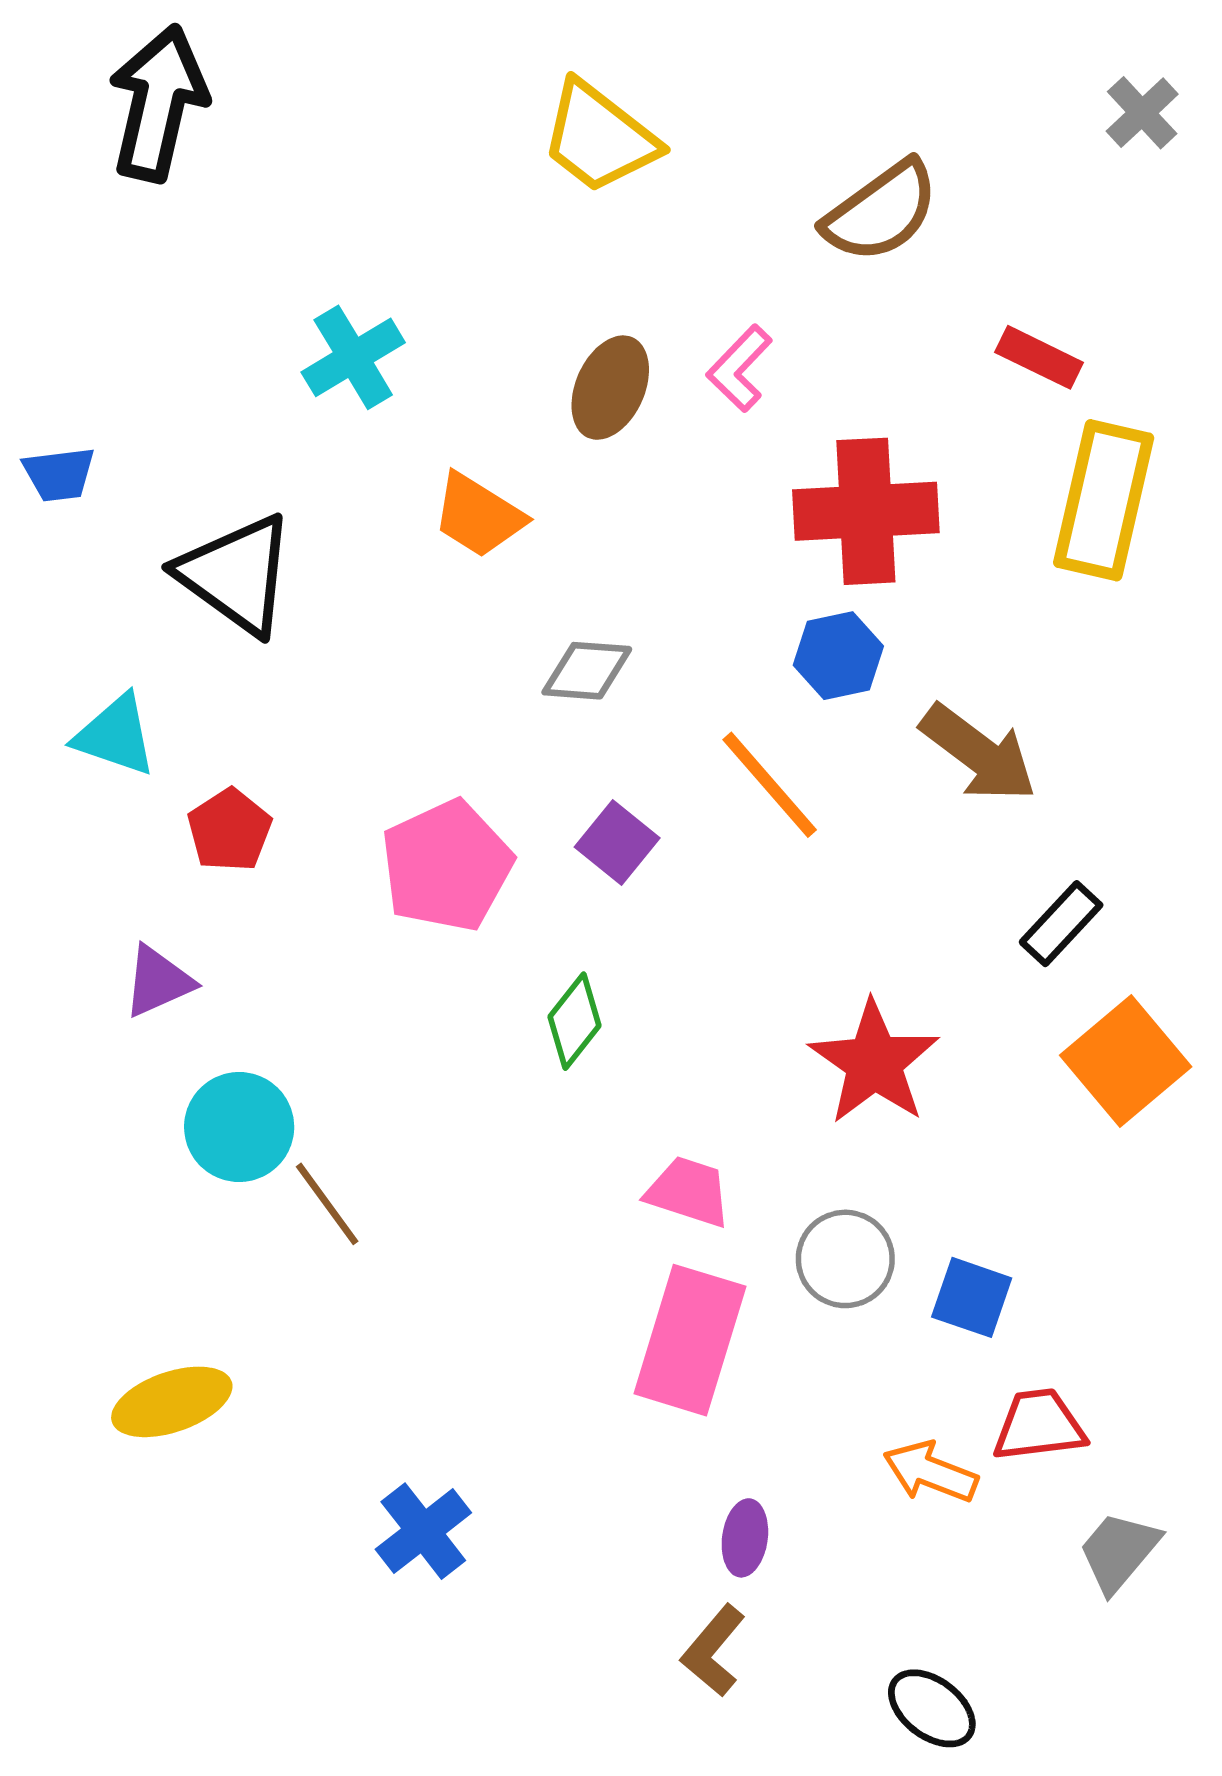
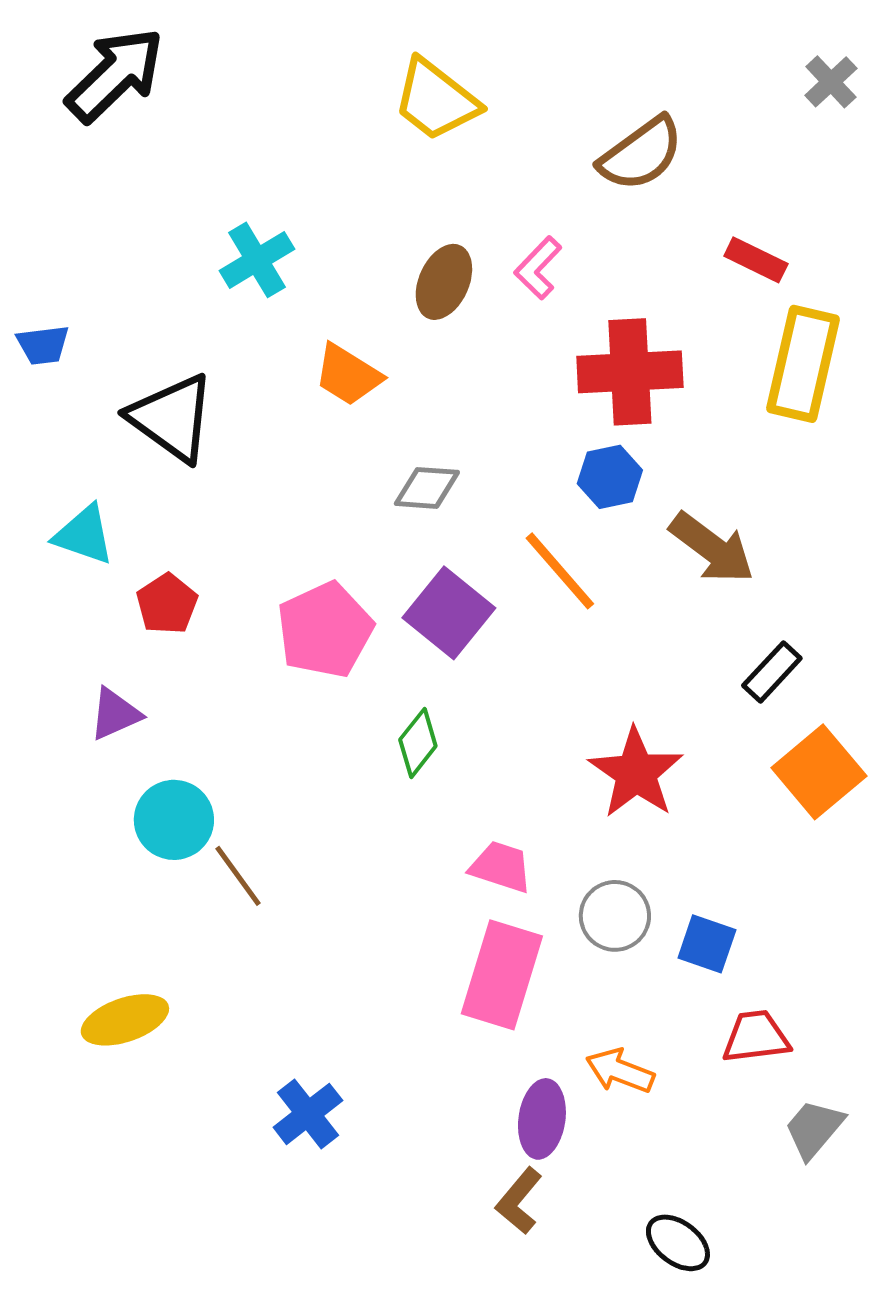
black arrow: (158, 103) -> (115, 75), turned 33
purple square: (617, 843) -> (449, 613), size x1.5
orange arrow: (930, 1472) -> (620, 1071), moved
purple ellipse: (745, 1538) -> (542, 1119), size x1.4

